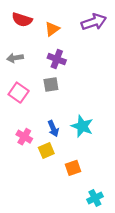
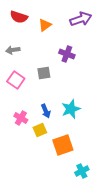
purple cross: (57, 59) -> (67, 54), moved
cyan star: (82, 126) -> (71, 109), turned 30
orange square: (73, 168) -> (63, 145), size x1.5

